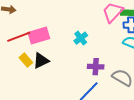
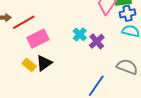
red line: (19, 37) -> (24, 22), moved
purple cross: (96, 67) -> (97, 41), moved, turned -35

